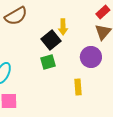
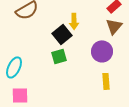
yellow rectangle: (78, 87) -> (106, 81), moved

